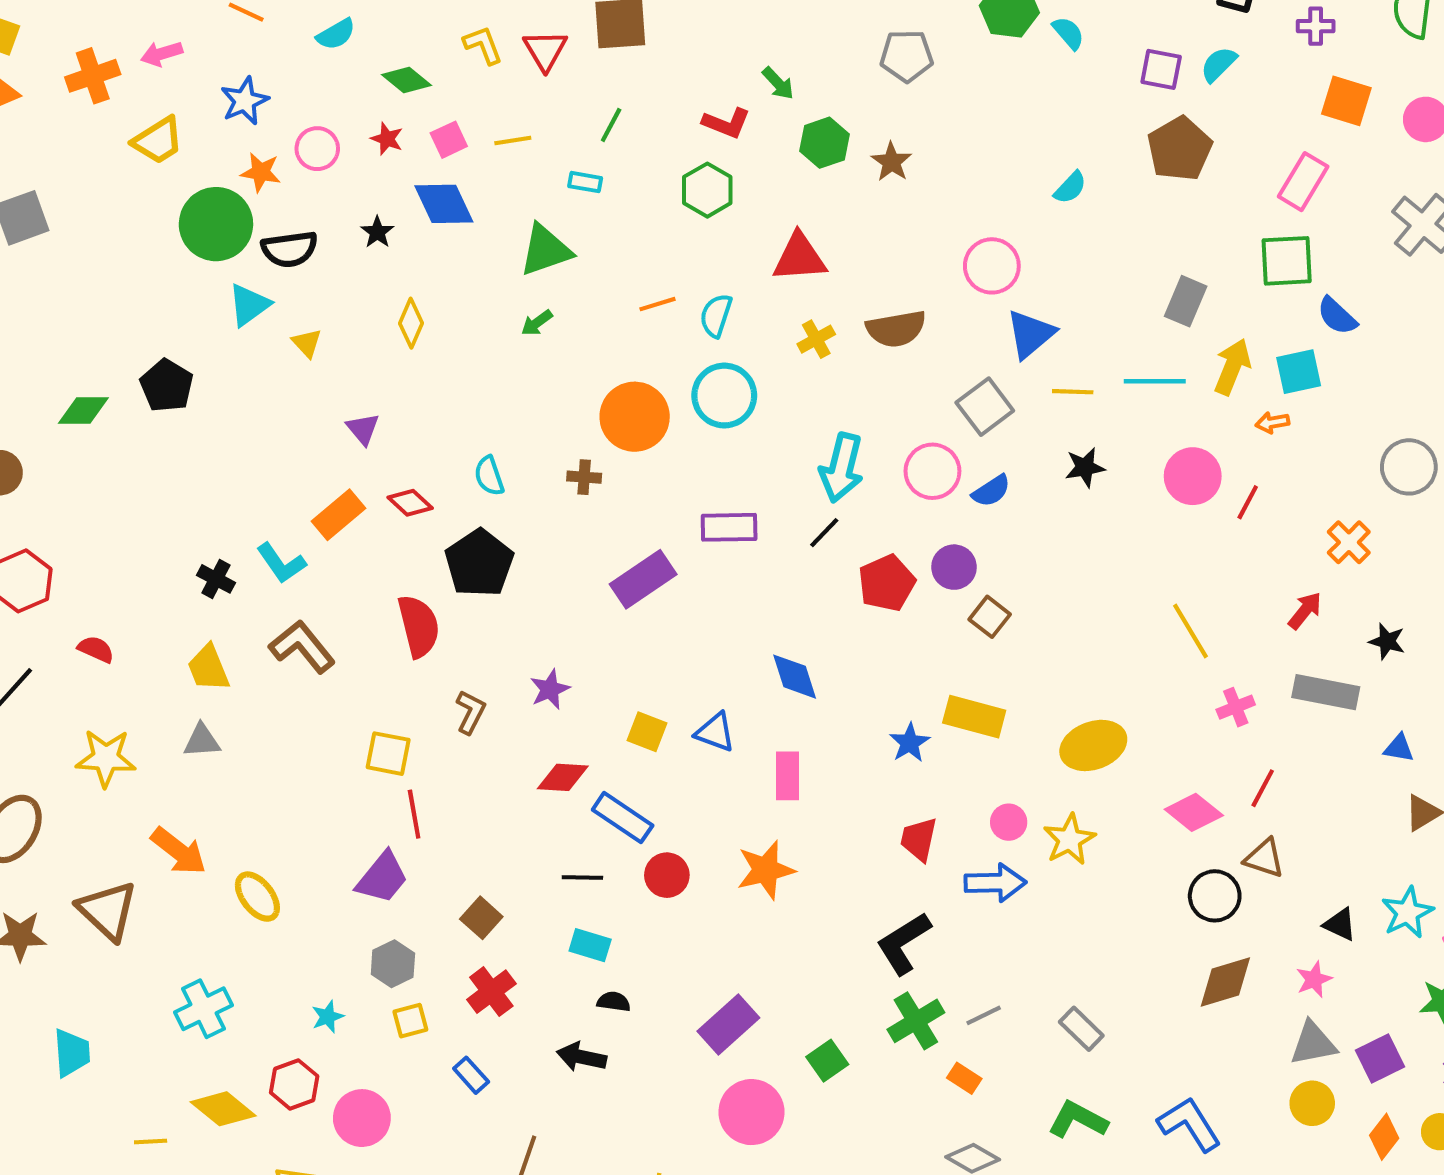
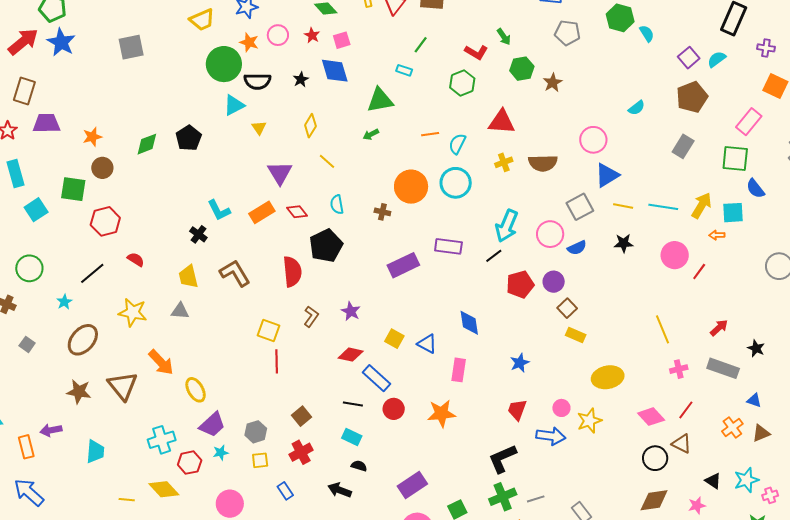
purple square: (1161, 69) -> (689, 58), turned 30
yellow line: (513, 140) -> (327, 161), moved, turned 42
gray rectangle: (1186, 301) -> (683, 146), moved
green diamond: (83, 411) -> (147, 144), turned -30
purple triangle: (363, 429) -> (280, 173), size x1.5
orange cross: (1349, 542) -> (732, 427), moved
cyan L-shape: (281, 563) -> (219, 210), moved
purple star: (550, 689) -> (351, 311), turned -30
yellow rectangle: (974, 717) -> (576, 335), moved, size x0.7
purple trapezoid: (382, 878) -> (212, 425), moved
red hexagon: (294, 1084) -> (190, 463), moved

